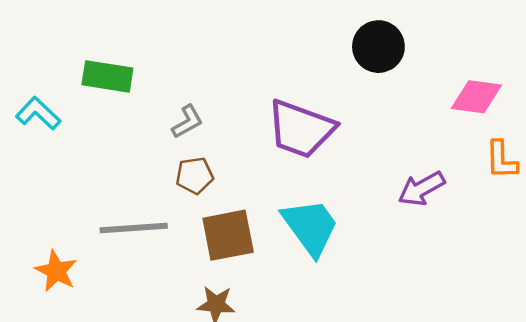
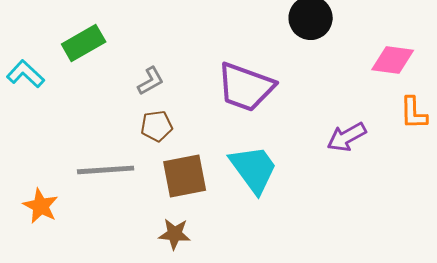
green rectangle: (107, 76) -> (84, 43), turned -39

